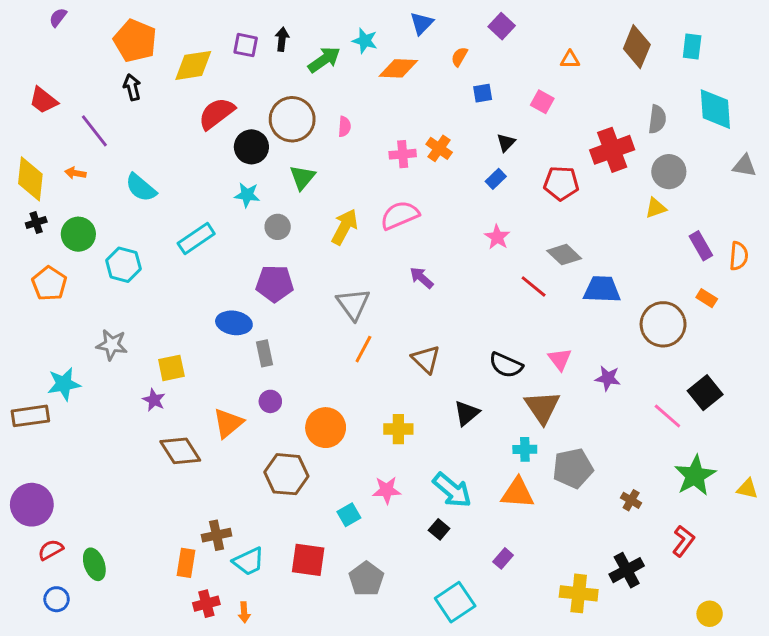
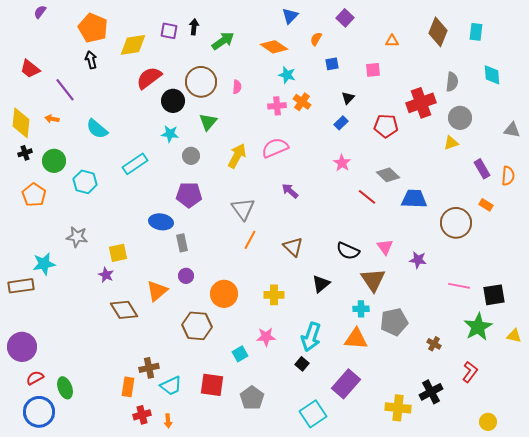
cyan star: (365, 41) -> (287, 75), moved
orange diamond: (398, 68) -> (274, 47), turned 32
pink square: (542, 102) -> (373, 70), turned -35
cyan diamond: (715, 109) -> (492, 75), size x0.7
gray triangle: (744, 166) -> (512, 130), moved
black square: (705, 393) -> (494, 295), moved, turned 30
pink line: (667, 416) -> (459, 286), turned -30
cyan arrow: (452, 490) -> (311, 337), turned 68
purple rectangle: (503, 558) -> (346, 384), size x2.0
blue circle: (57, 599) -> (39, 412), size x1.8

